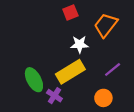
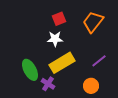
red square: (70, 13) -> (59, 19), moved
white star: (80, 44) -> (55, 39), moved

